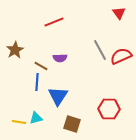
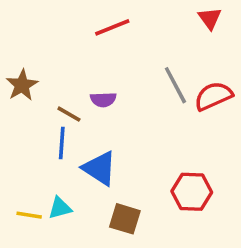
red line: (54, 22) -> (112, 27), moved
blue triangle: (58, 96) -> (100, 168), turned -30

